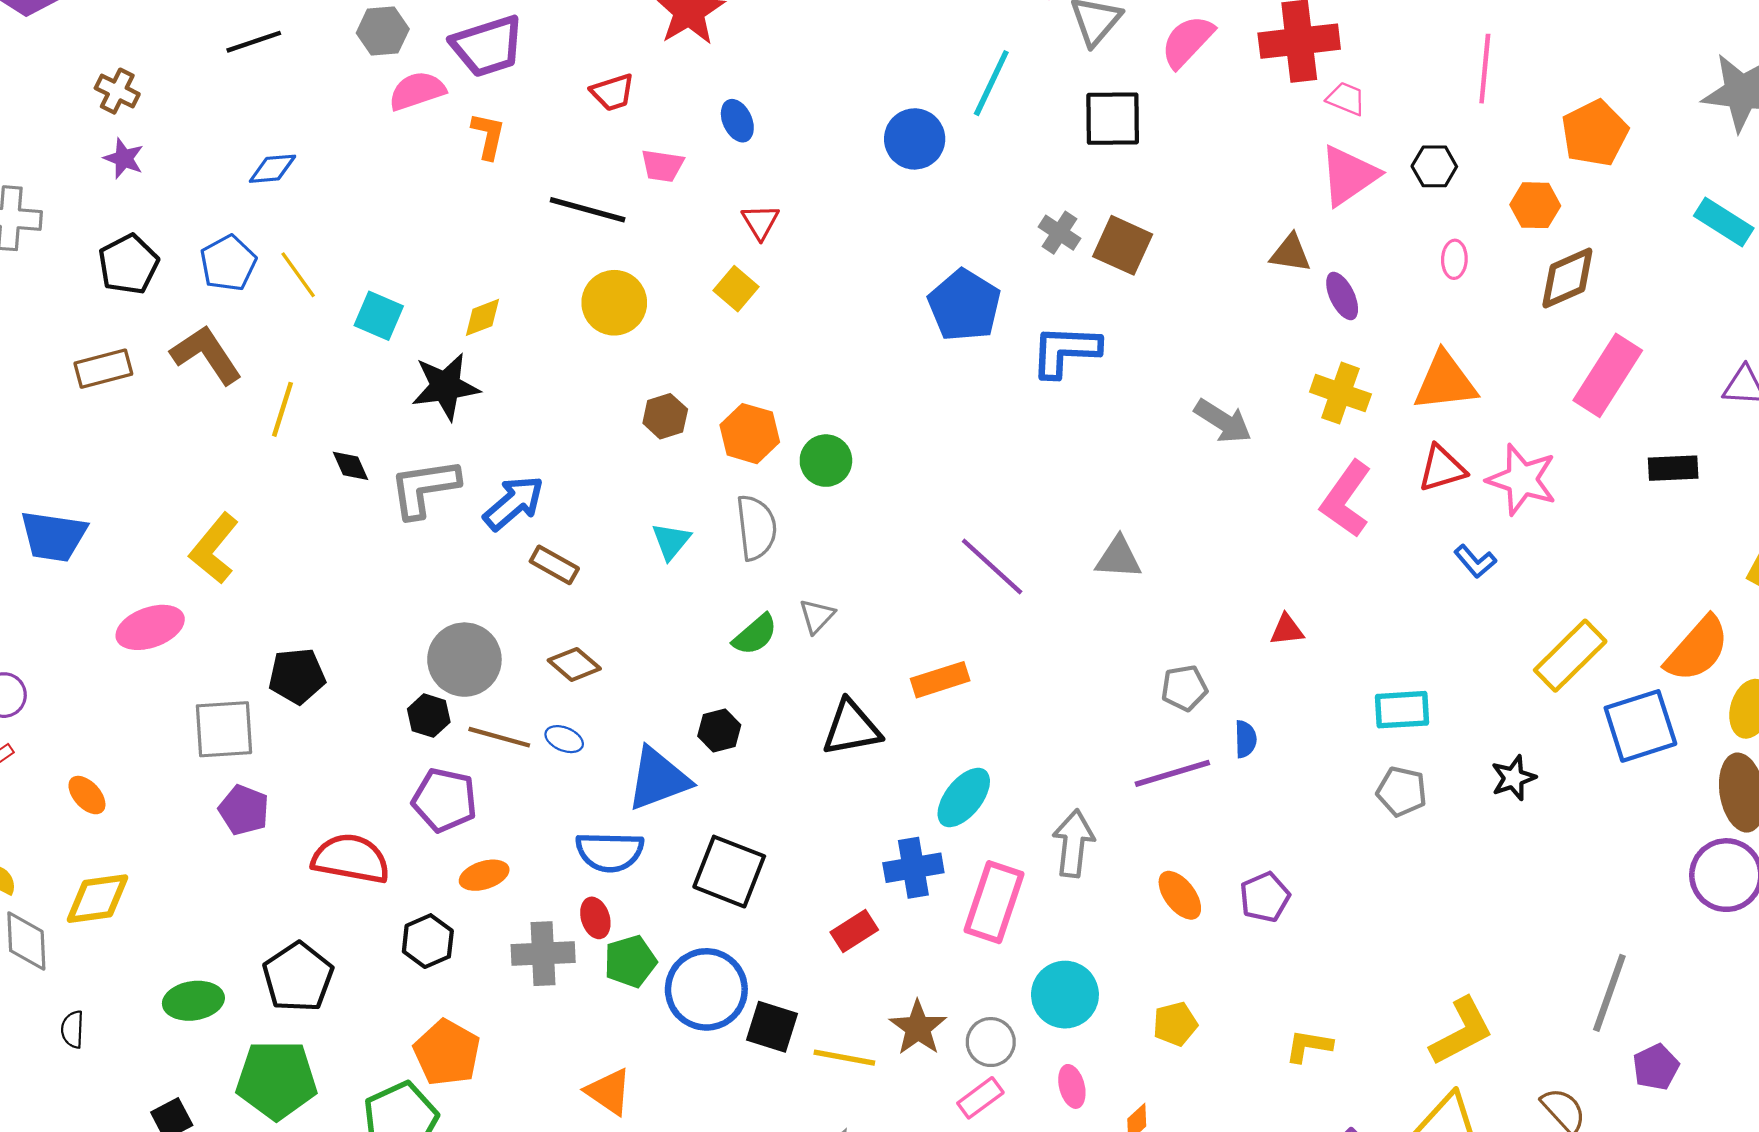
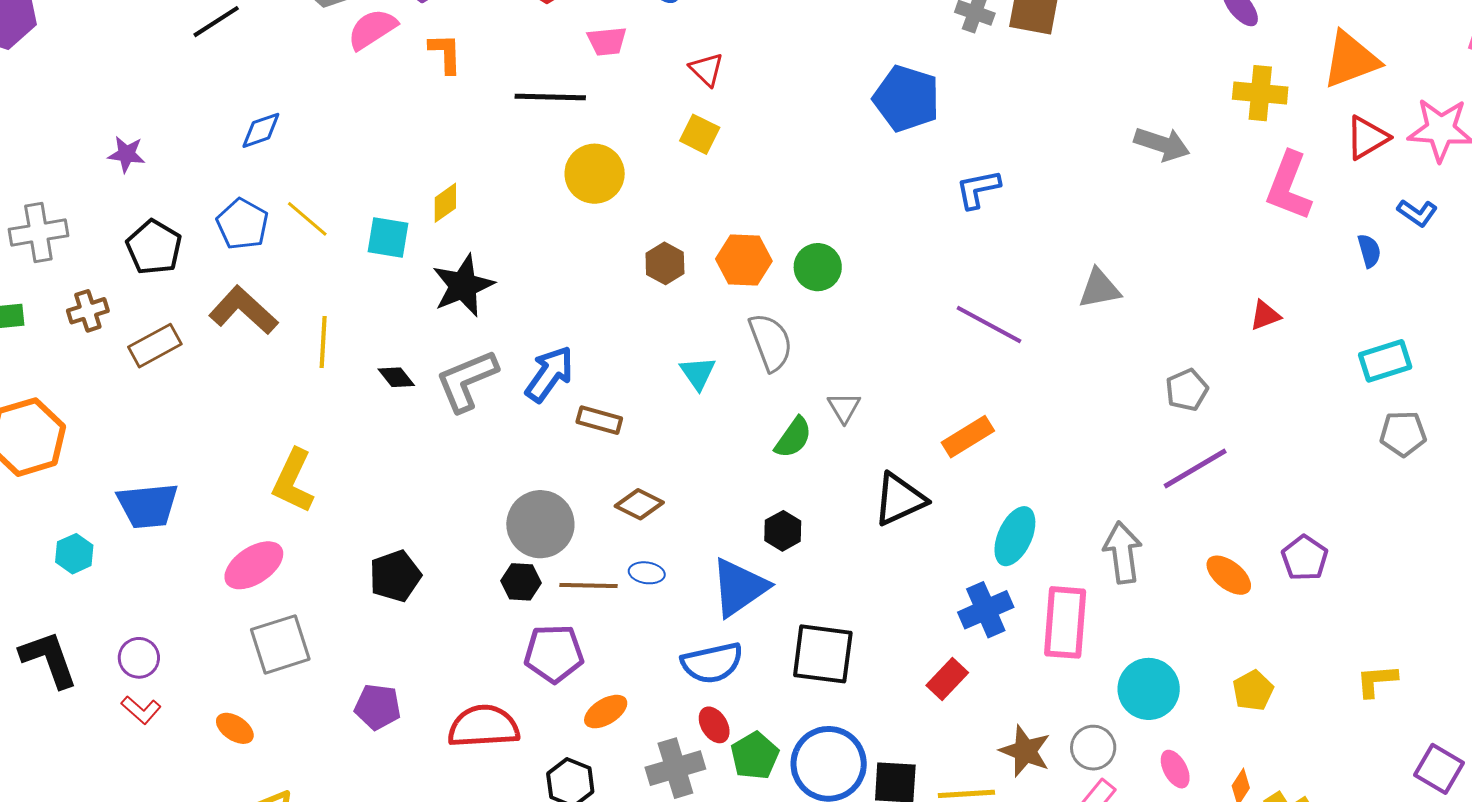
brown cross: (117, 91) -> (88, 311), moved, turned -30
yellow diamond: (482, 317) -> (445, 203), moved
blue L-shape: (1065, 351) -> (978, 189), moved, size x0.7
gray square: (224, 729) -> (280, 644), moved
blue semicircle: (1246, 739) -> (1369, 251), moved

